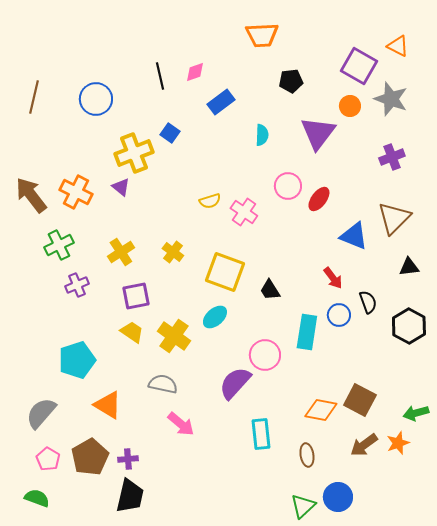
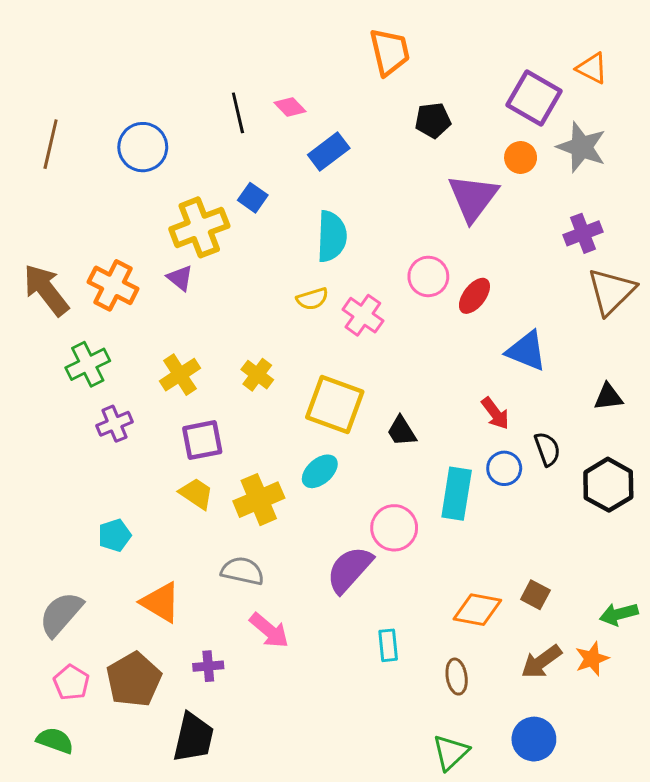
orange trapezoid: (262, 35) -> (390, 52), turned -100
pink diamond: (195, 72) -> (290, 107), turned 65
cyan semicircle: (262, 135) -> (332, 236), moved, size x1.6
brown triangle: (394, 218) -> (611, 291), moved
yellow cross: (174, 336) -> (259, 500), turned 32
cyan pentagon: (77, 360) -> (115, 535), size x0.6
brown square: (360, 400) -> (535, 595), size x0.6
cyan rectangle: (261, 434) -> (388, 645), size x0.7
purple cross: (128, 459) -> (208, 666), moved
blue circle: (338, 497) -> (534, 739), moved

